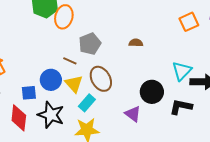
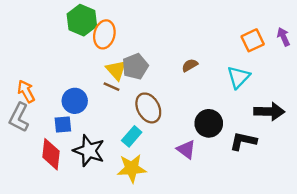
brown semicircle: (136, 43) -> (190, 65), turned -32
cyan triangle: (182, 71) -> (238, 77), moved
blue circle: (51, 80) -> (75, 101), moved
yellow triangle: (74, 84) -> (116, 70), moved

